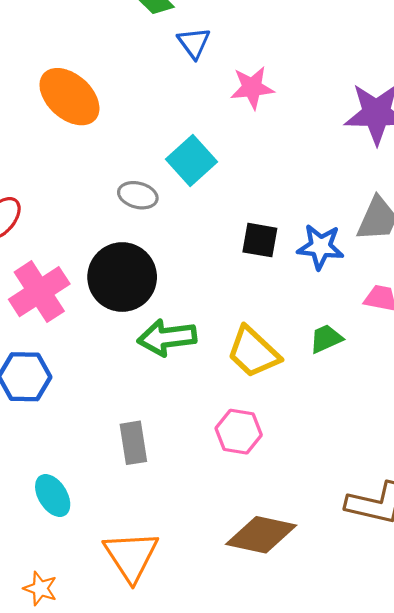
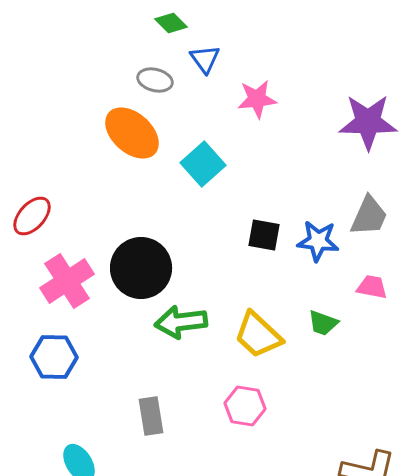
orange ellipse: (69, 97) -> (132, 133), moved
gray ellipse: (138, 195) -> (155, 80), moved
green trapezoid: (326, 339) -> (323, 323), turned -136

